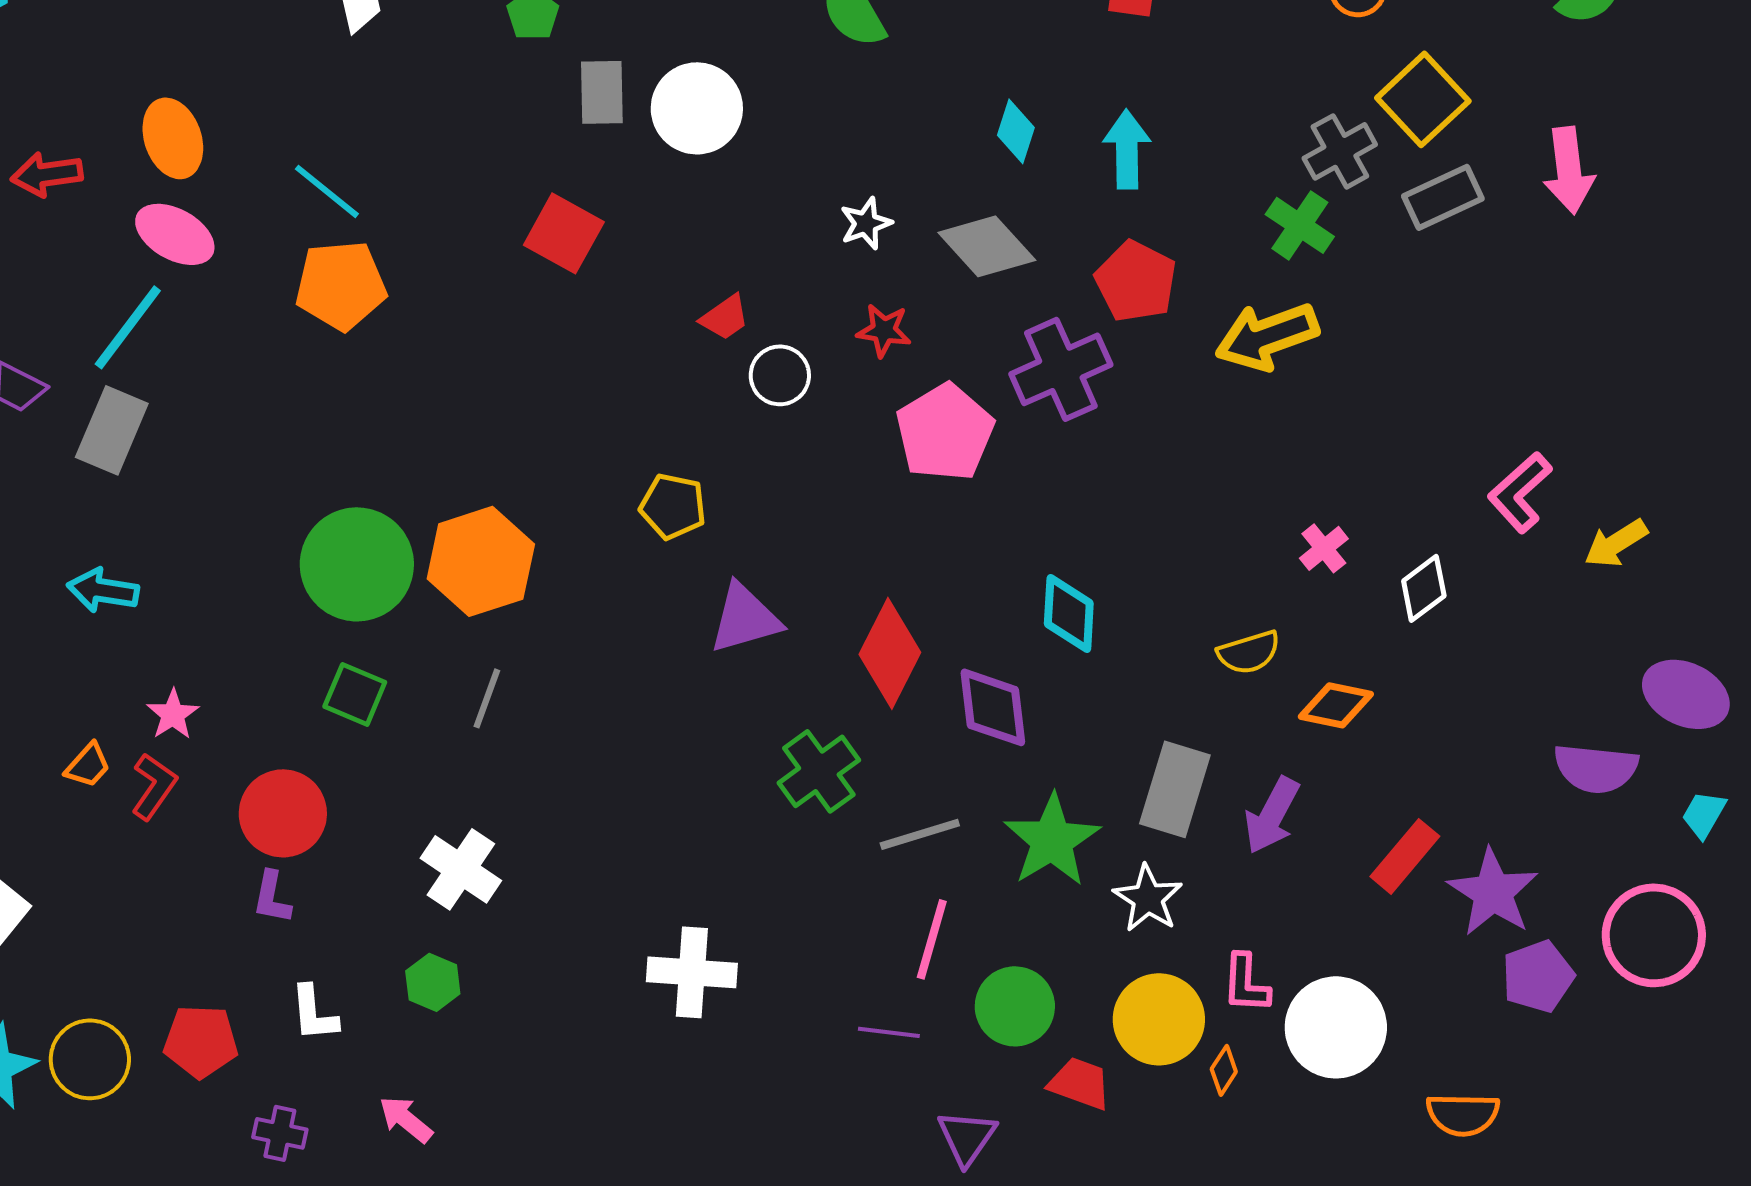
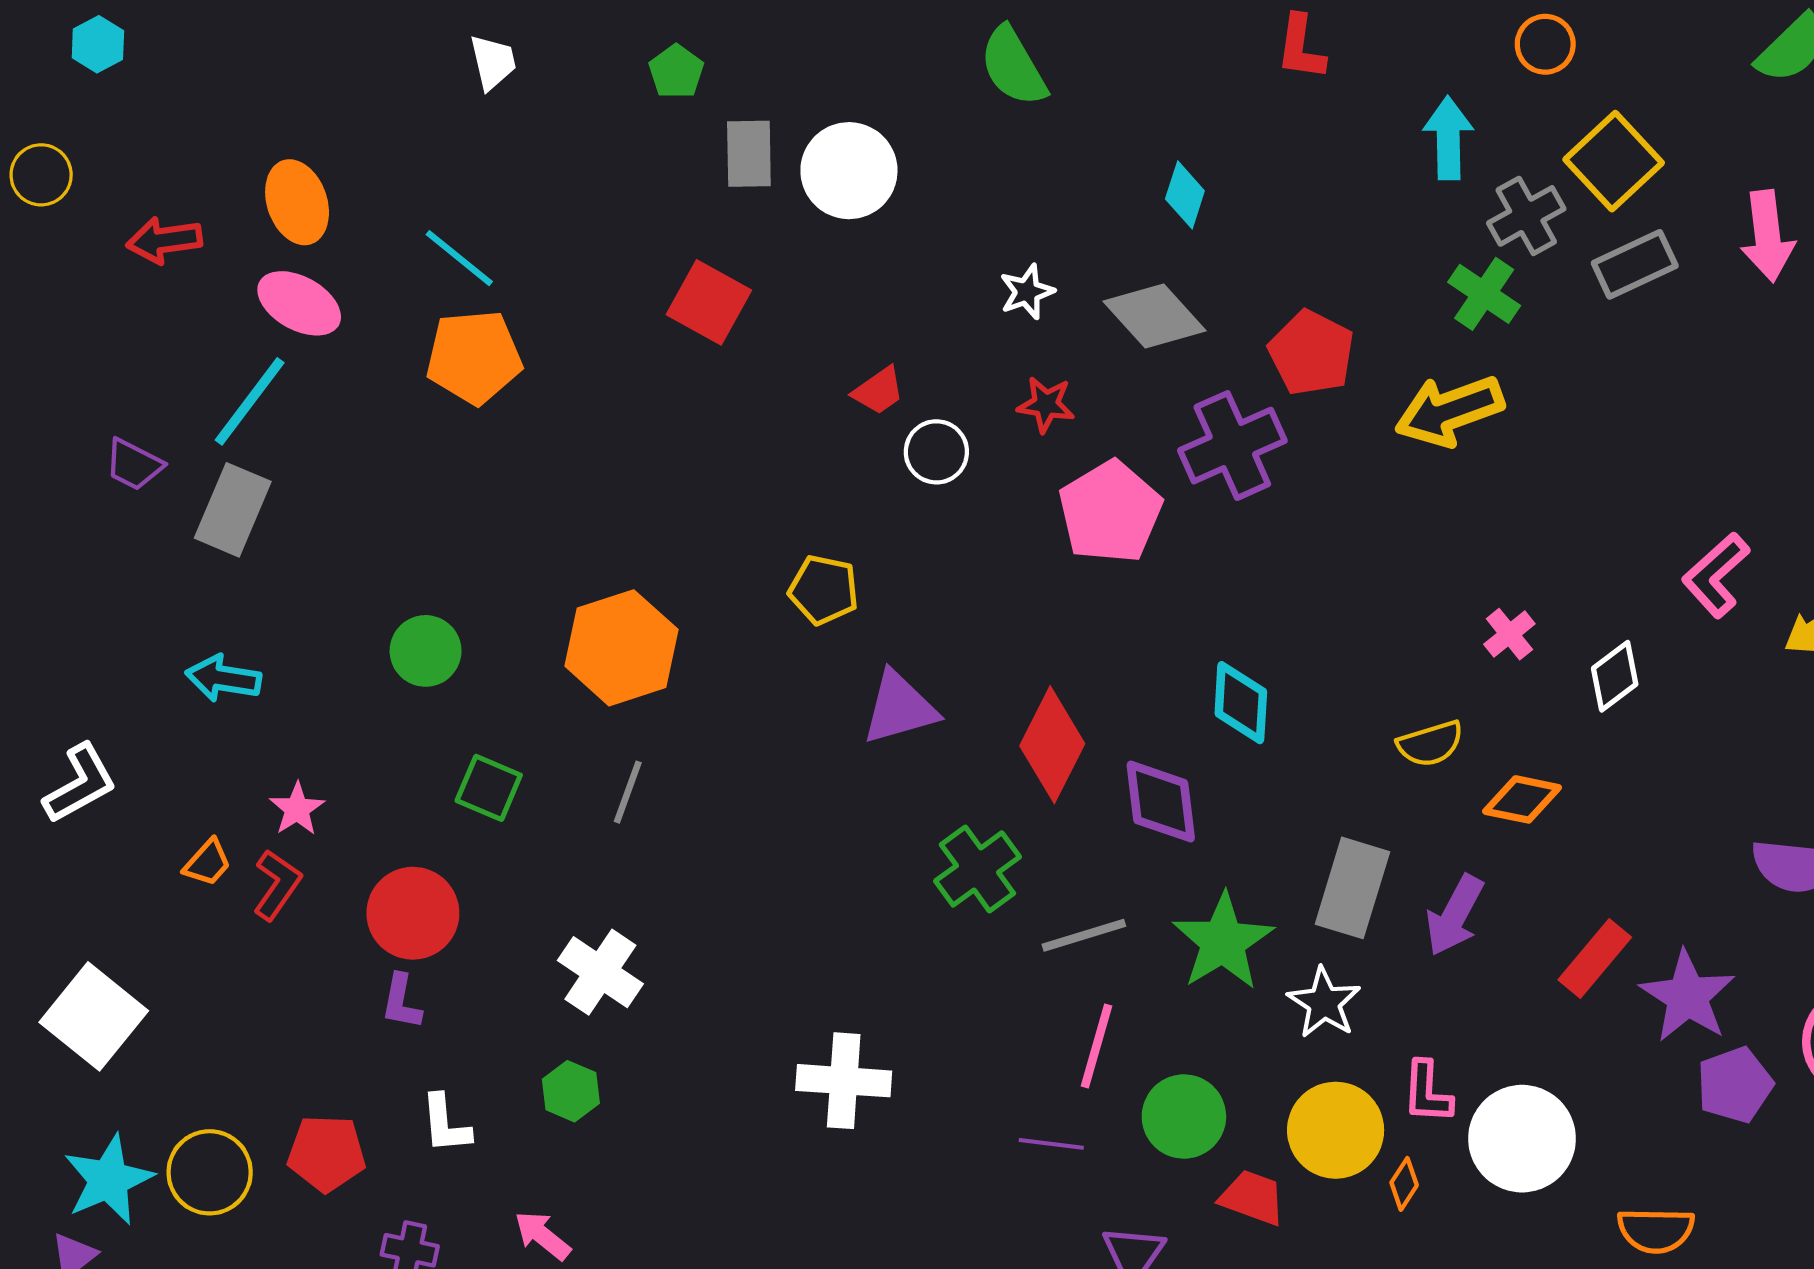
cyan arrow: (1127, 149) -> (1448, 138), moved
green circle: (357, 564) -> (426, 651), moved, size x0.6

